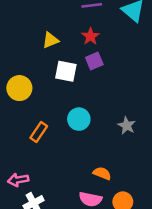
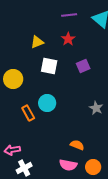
purple square: (94, 61) -> (83, 66), moved
cyan circle: (79, 119) -> (47, 103), moved
orange rectangle: (39, 132) -> (28, 113), turned -63

